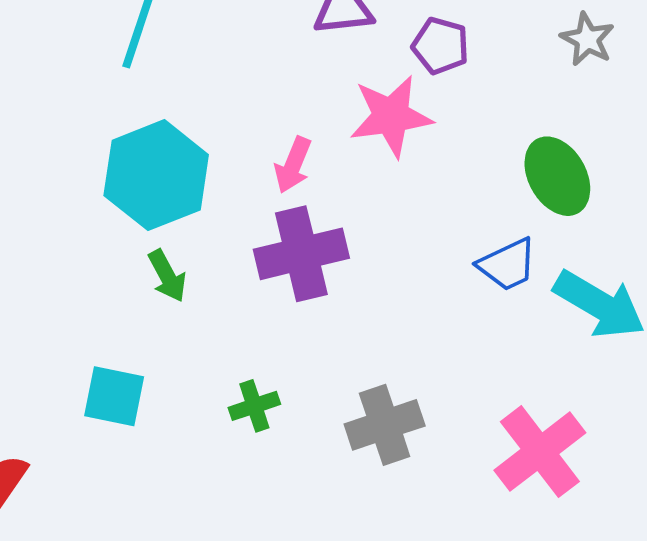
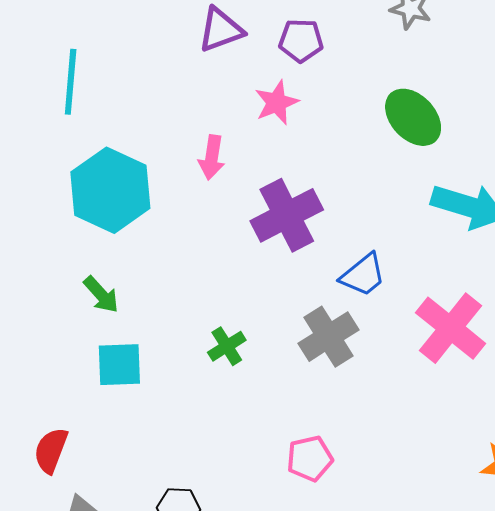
pink star: (391, 116) -> (277, 103), size x0.7
purple cross: (301, 254) -> (287, 215), moved
blue trapezoid: (507, 265) -> (363, 275), moved
green arrow: (167, 276) -> (101, 295), moved

